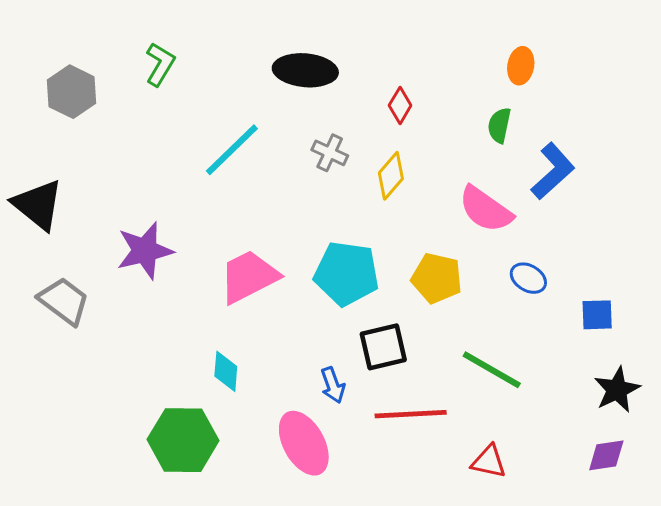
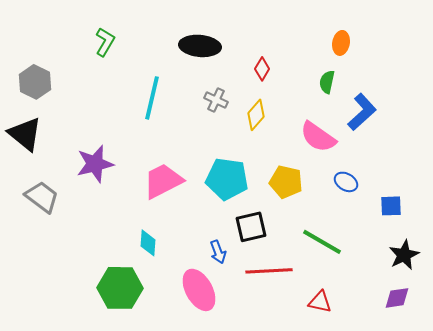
gray hexagon: (71, 92) -> (35, 82), moved
cyan line: (232, 150) -> (152, 98), turned -33

